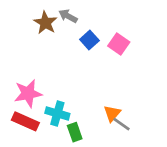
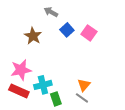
brown star: (45, 23) -> (33, 36), moved
cyan cross: (57, 113) -> (43, 85), turned -30
gray line: (121, 124) -> (82, 98), moved

